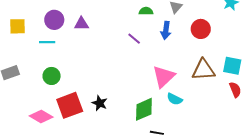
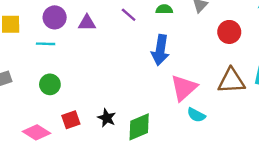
blue arrow: (166, 30) -> (160, 50), moved, size x1.4
purple line: (134, 39) -> (129, 15), moved
red square: (70, 105) -> (71, 120), size x0.6
green diamond: (144, 109) -> (139, 127), moved

